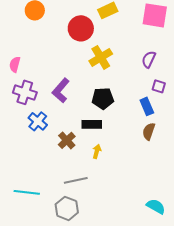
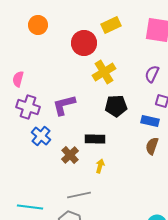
purple L-shape: (61, 90) -> (64, 105), turned 35
black pentagon: (103, 98) -> (116, 106), moved
blue rectangle: (147, 106) -> (150, 121), turned -54

